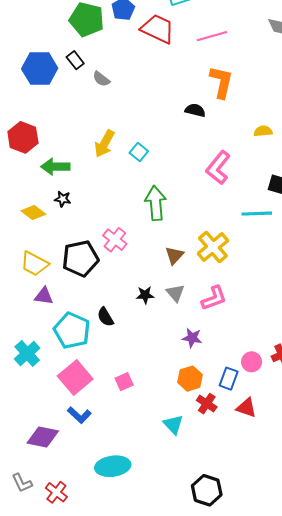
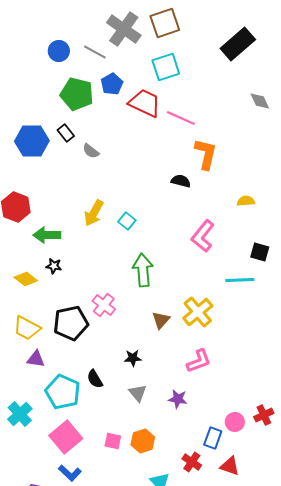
pink line: (212, 36) -> (181, 118), moved, turned 40
gray triangle: (175, 293) -> (138, 393), moved
orange hexagon: (190, 379) -> (143, 441), moved
pink square: (124, 382) -> (113, 441), turned 36

